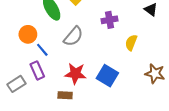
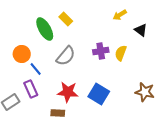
purple cross: (109, 20) -> (101, 51), moved
yellow semicircle: (131, 43) -> (121, 53), moved

